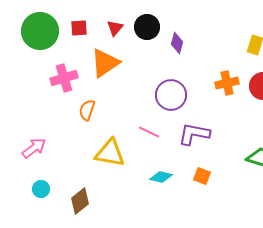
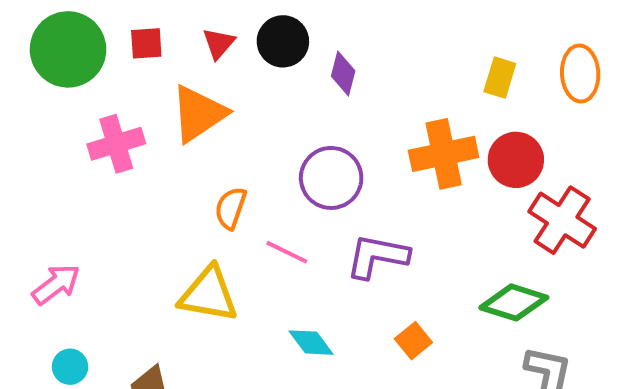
orange cross: (227, 83) -> (444, 154), size x1.4
orange semicircle: (87, 110) -> (231, 208), moved
orange square: (202, 176) -> (413, 341), moved, turned 30
cyan diamond: (161, 177) -> (311, 343), turned 40

